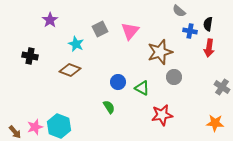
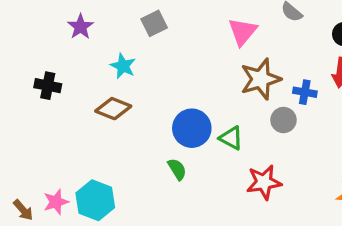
gray square: (100, 29) -> (154, 23), moved
pink triangle: (130, 31) -> (243, 32), moved
blue cross: (190, 31) -> (305, 92), moved
blue circle: (118, 82) -> (192, 128), size x1.5

